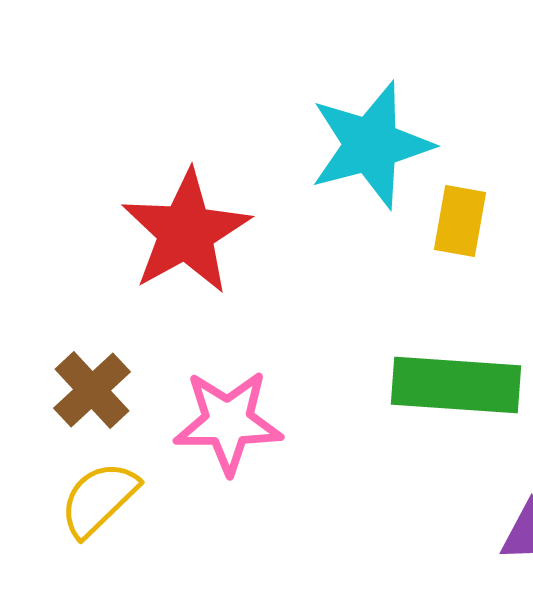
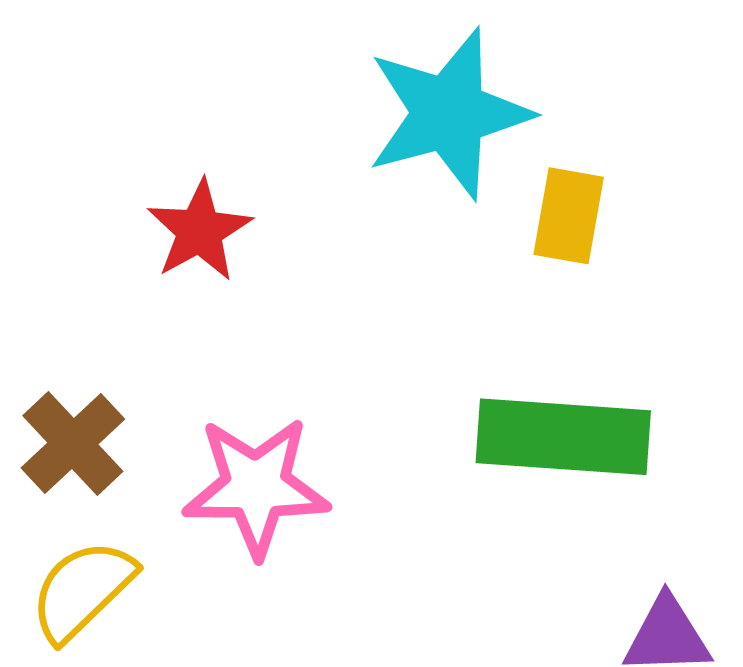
red star: (186, 232) -> (200, 231), size x0.6

